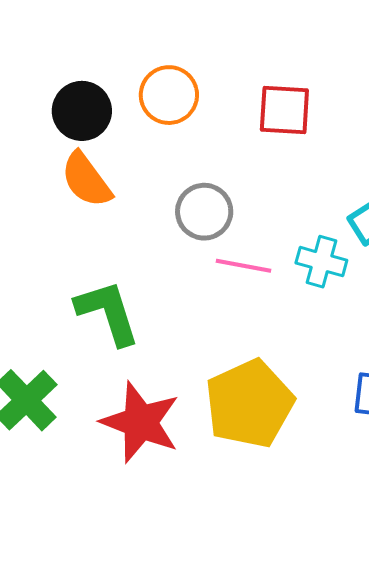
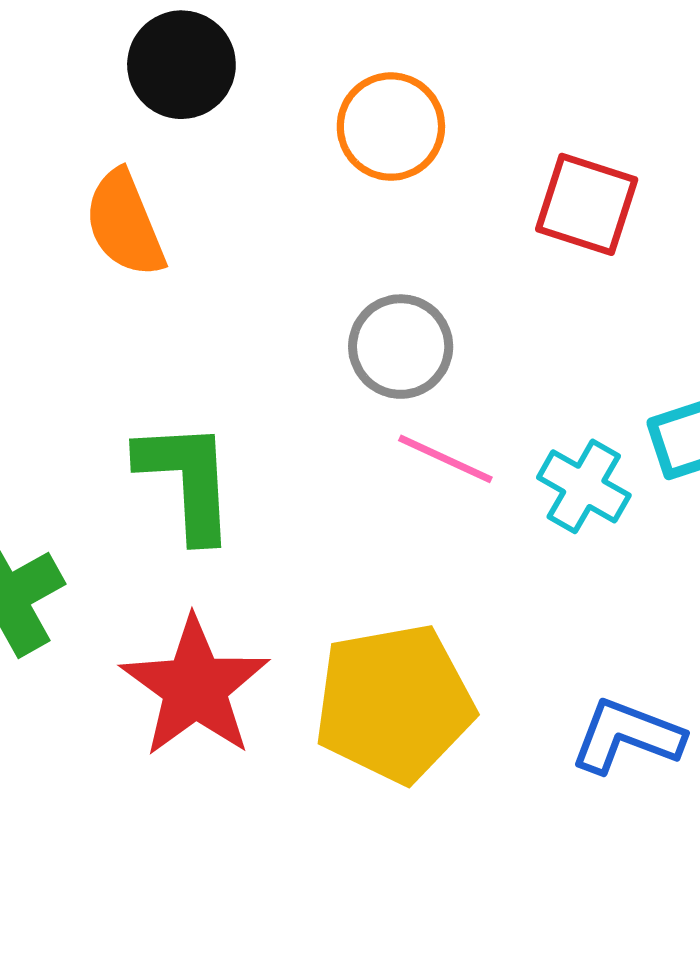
black circle: (82, 111) -> (181, 65), moved
orange semicircle: (86, 180) -> (125, 224), moved

